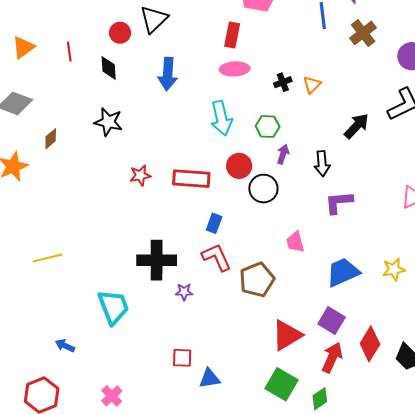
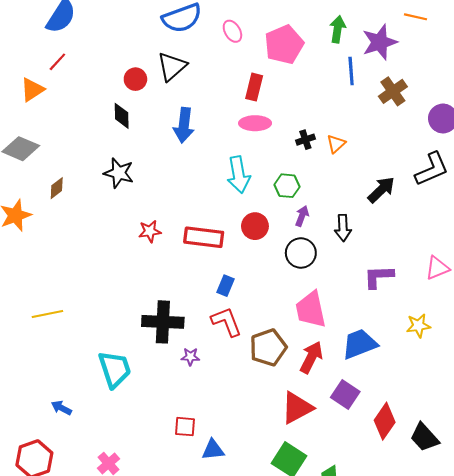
red line: (69, 52) -> (57, 62), moved, turned 48
black circle: (263, 189) -> (301, 253), moved
purple L-shape: (339, 202) -> (379, 277), moved
pink trapezoid: (295, 242) -> (311, 310), size x1.6
yellow star: (394, 269) -> (418, 326), moved
red arrow: (332, 357) -> (311, 357), moved

